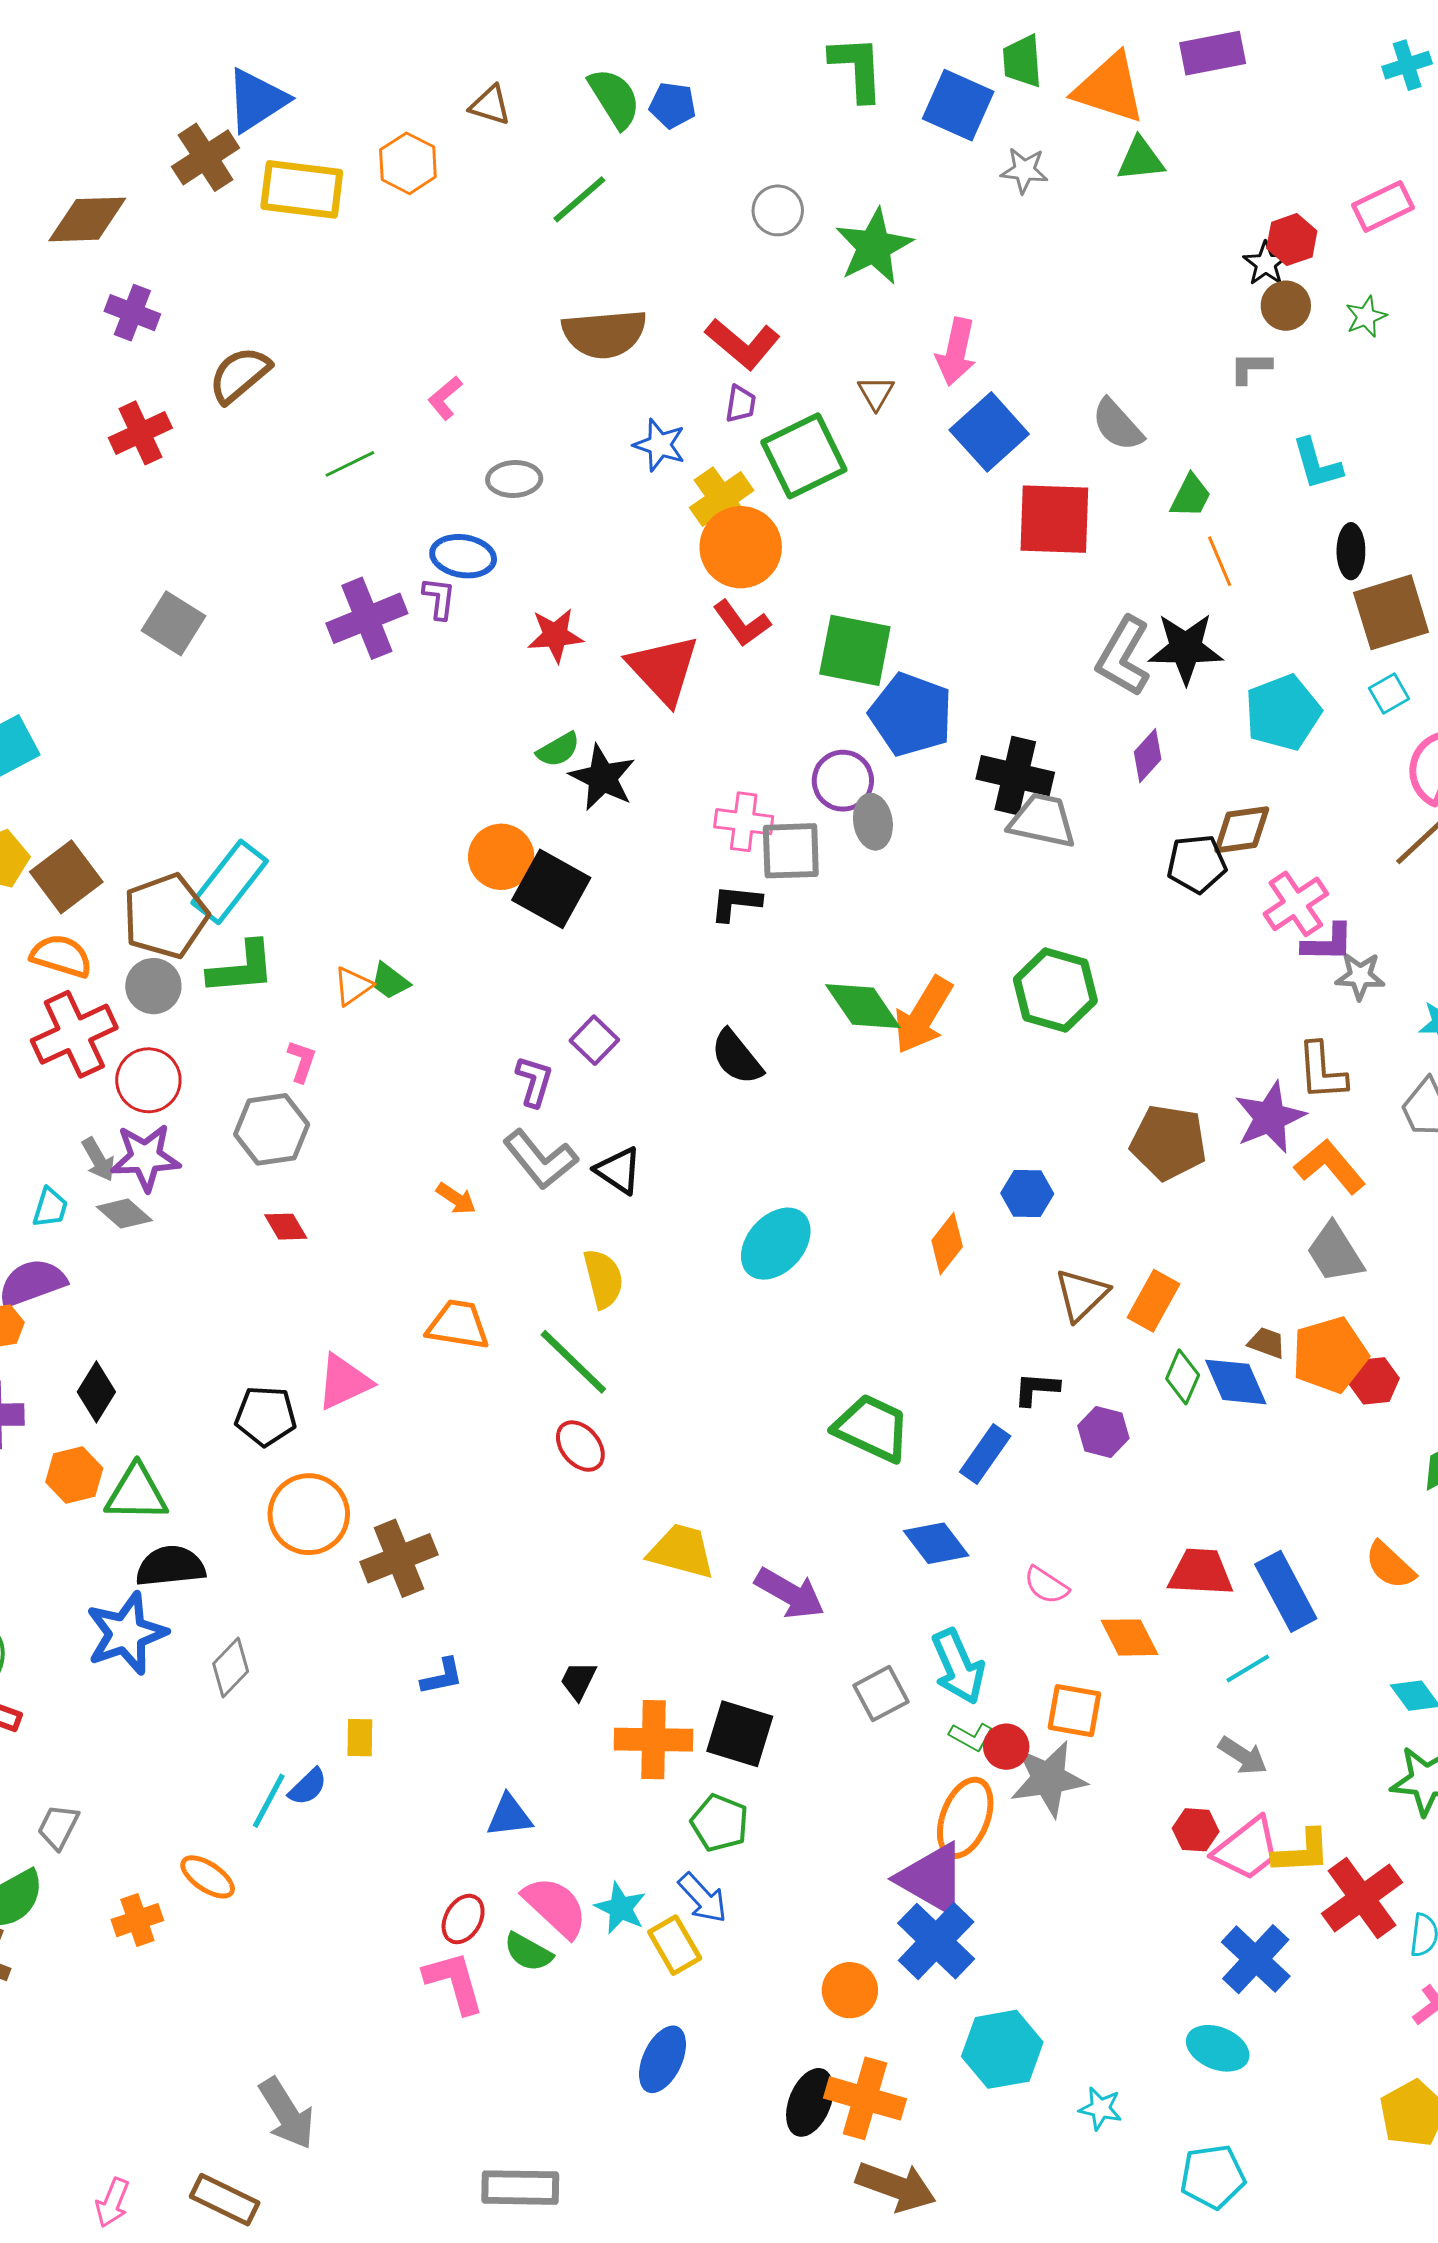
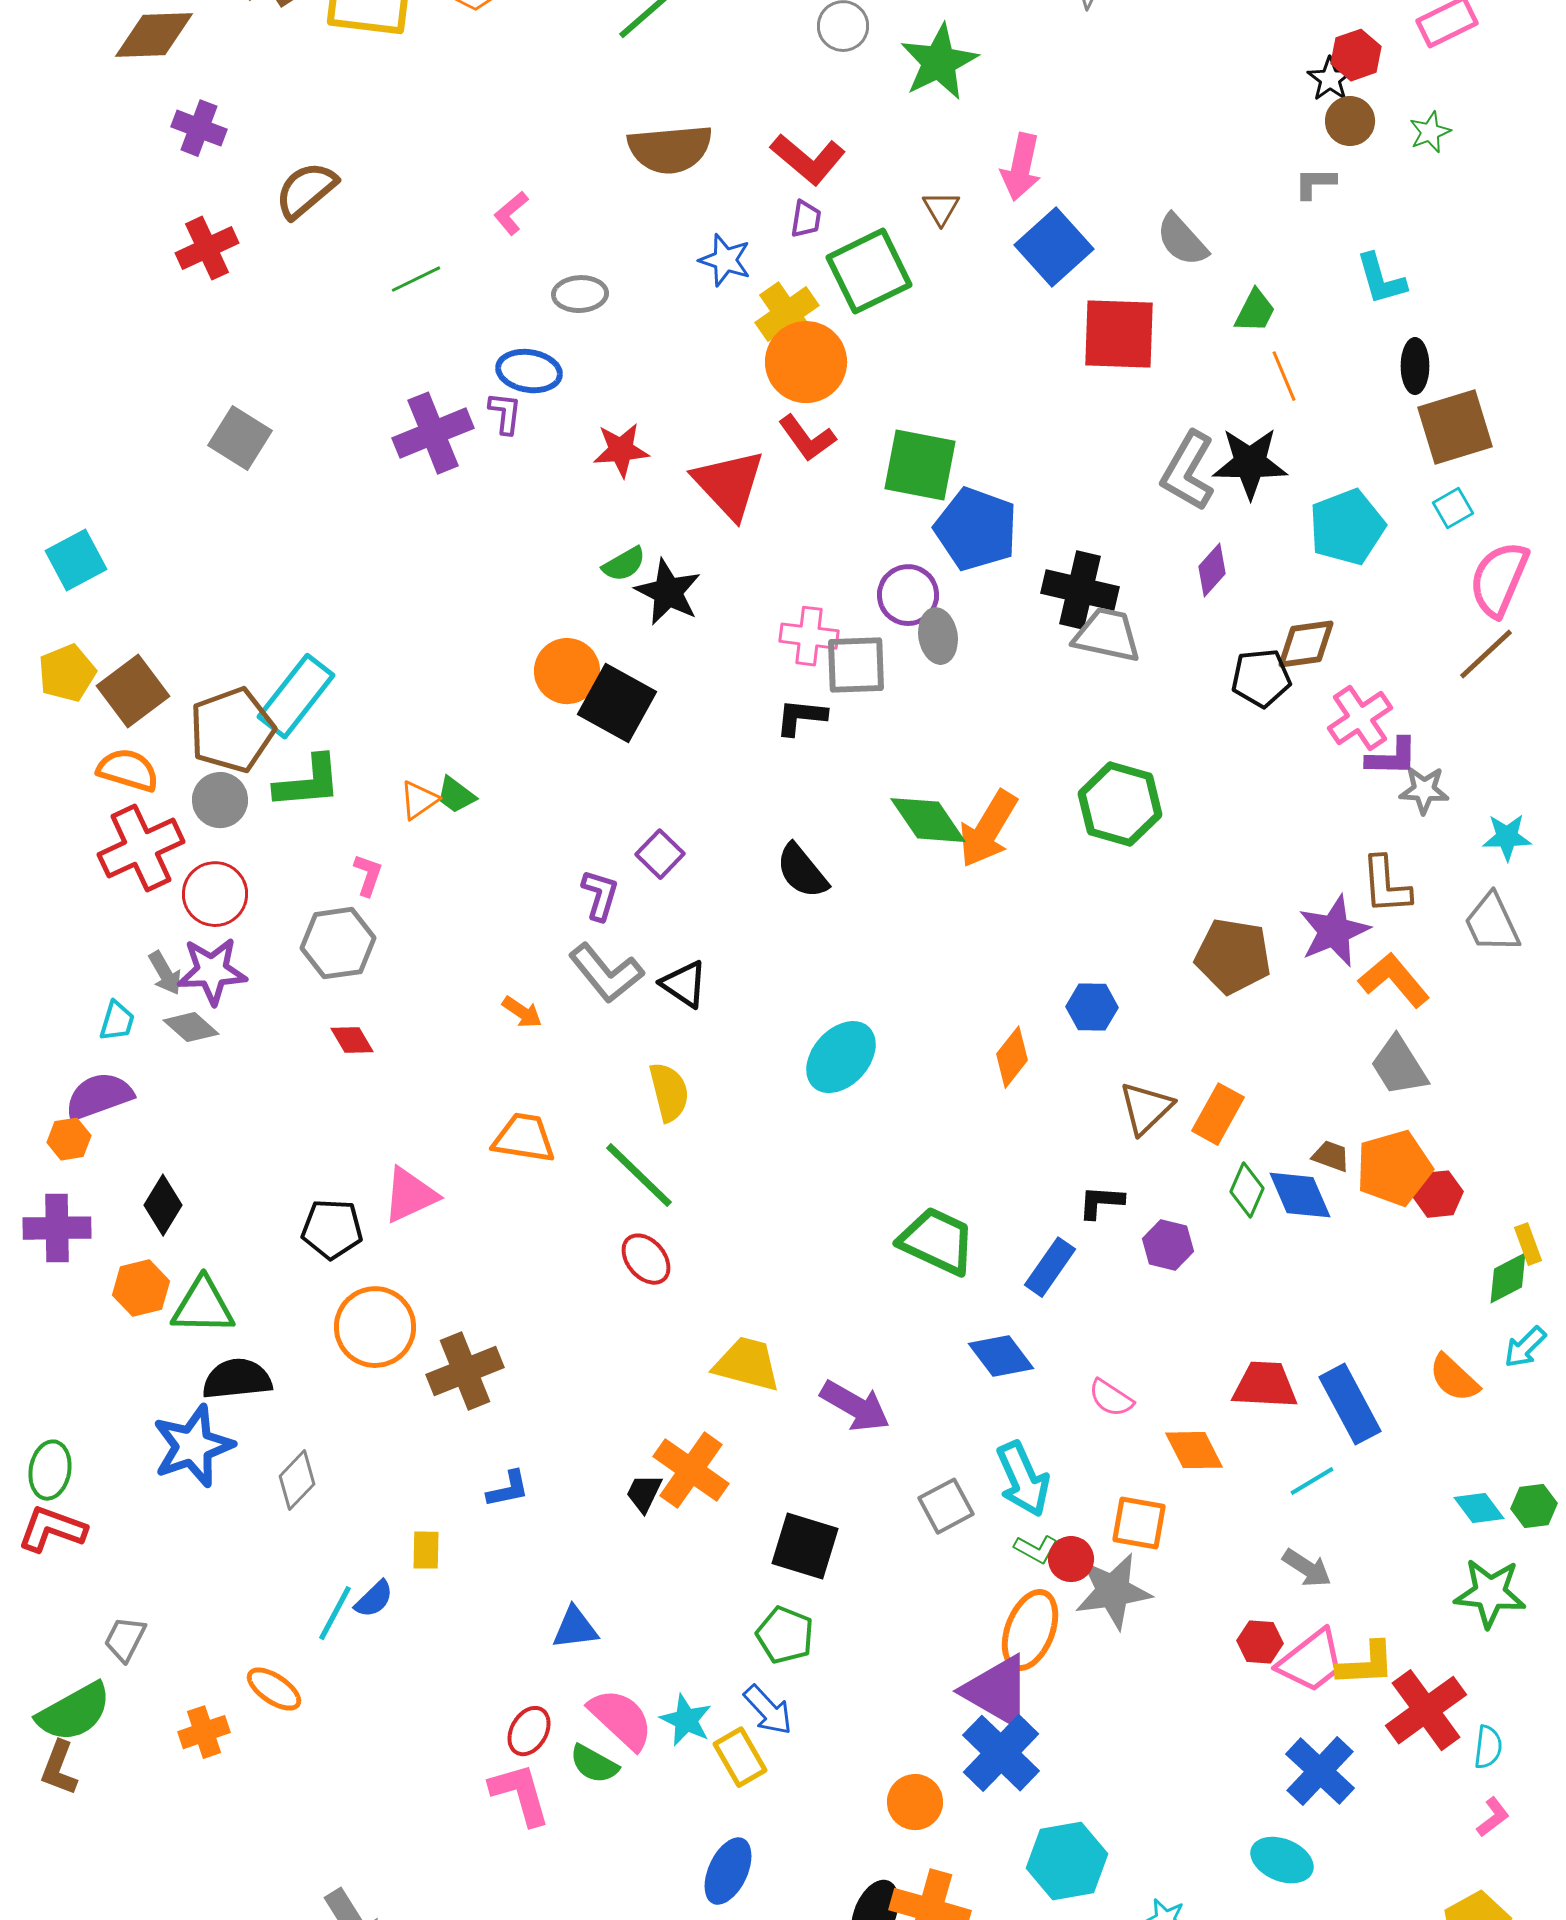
orange cross: (653, 1740) -> (691, 1470), moved, turned 34

